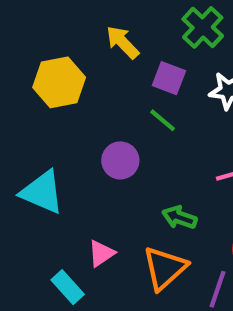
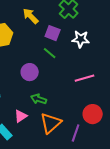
green arrow: (179, 217) -> (39, 99), moved

